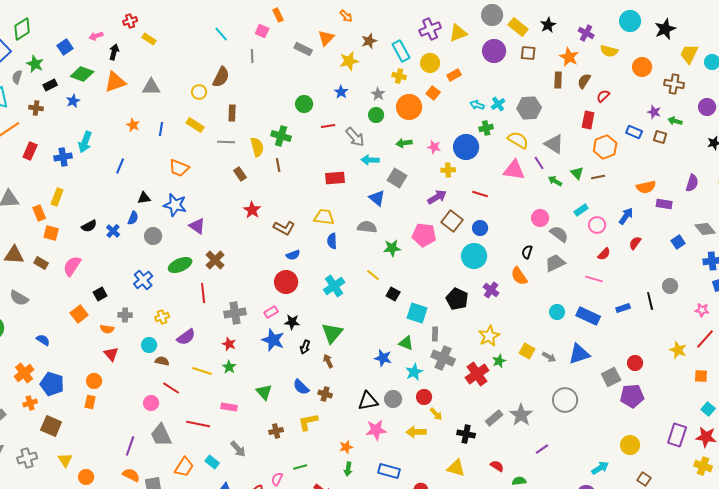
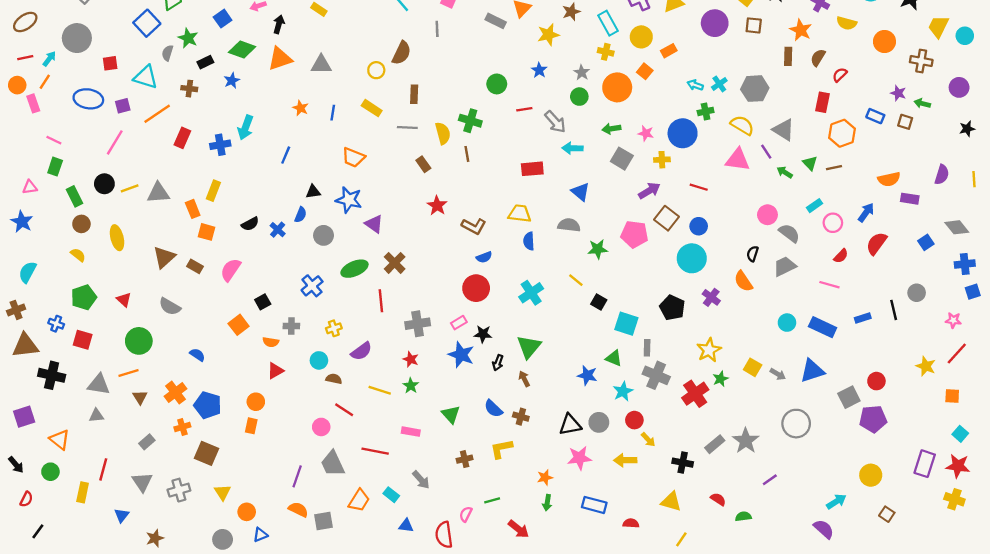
gray square: (397, 178) -> (622, 159), moved
red semicircle: (635, 243) -> (876, 243), size x1.5
brown triangle: (14, 255) -> (164, 257), turned -45
red triangle: (111, 354) -> (275, 371), turned 42

